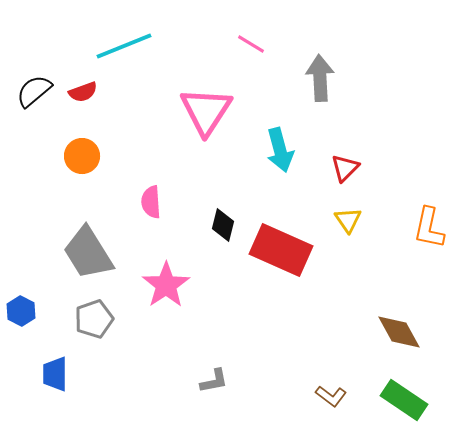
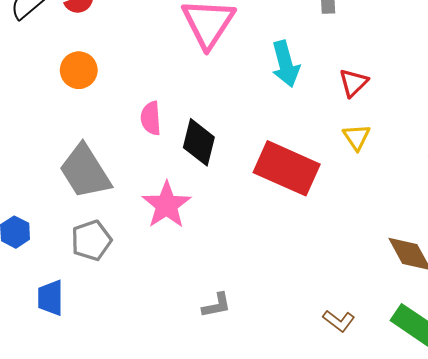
black diamond: (223, 225) -> (199, 142), moved, size x1.4

